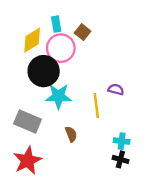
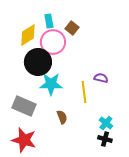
cyan cross: (122, 141) -> (106, 123), turned 32
red star: (28, 161) -> (24, 140), turned -30

